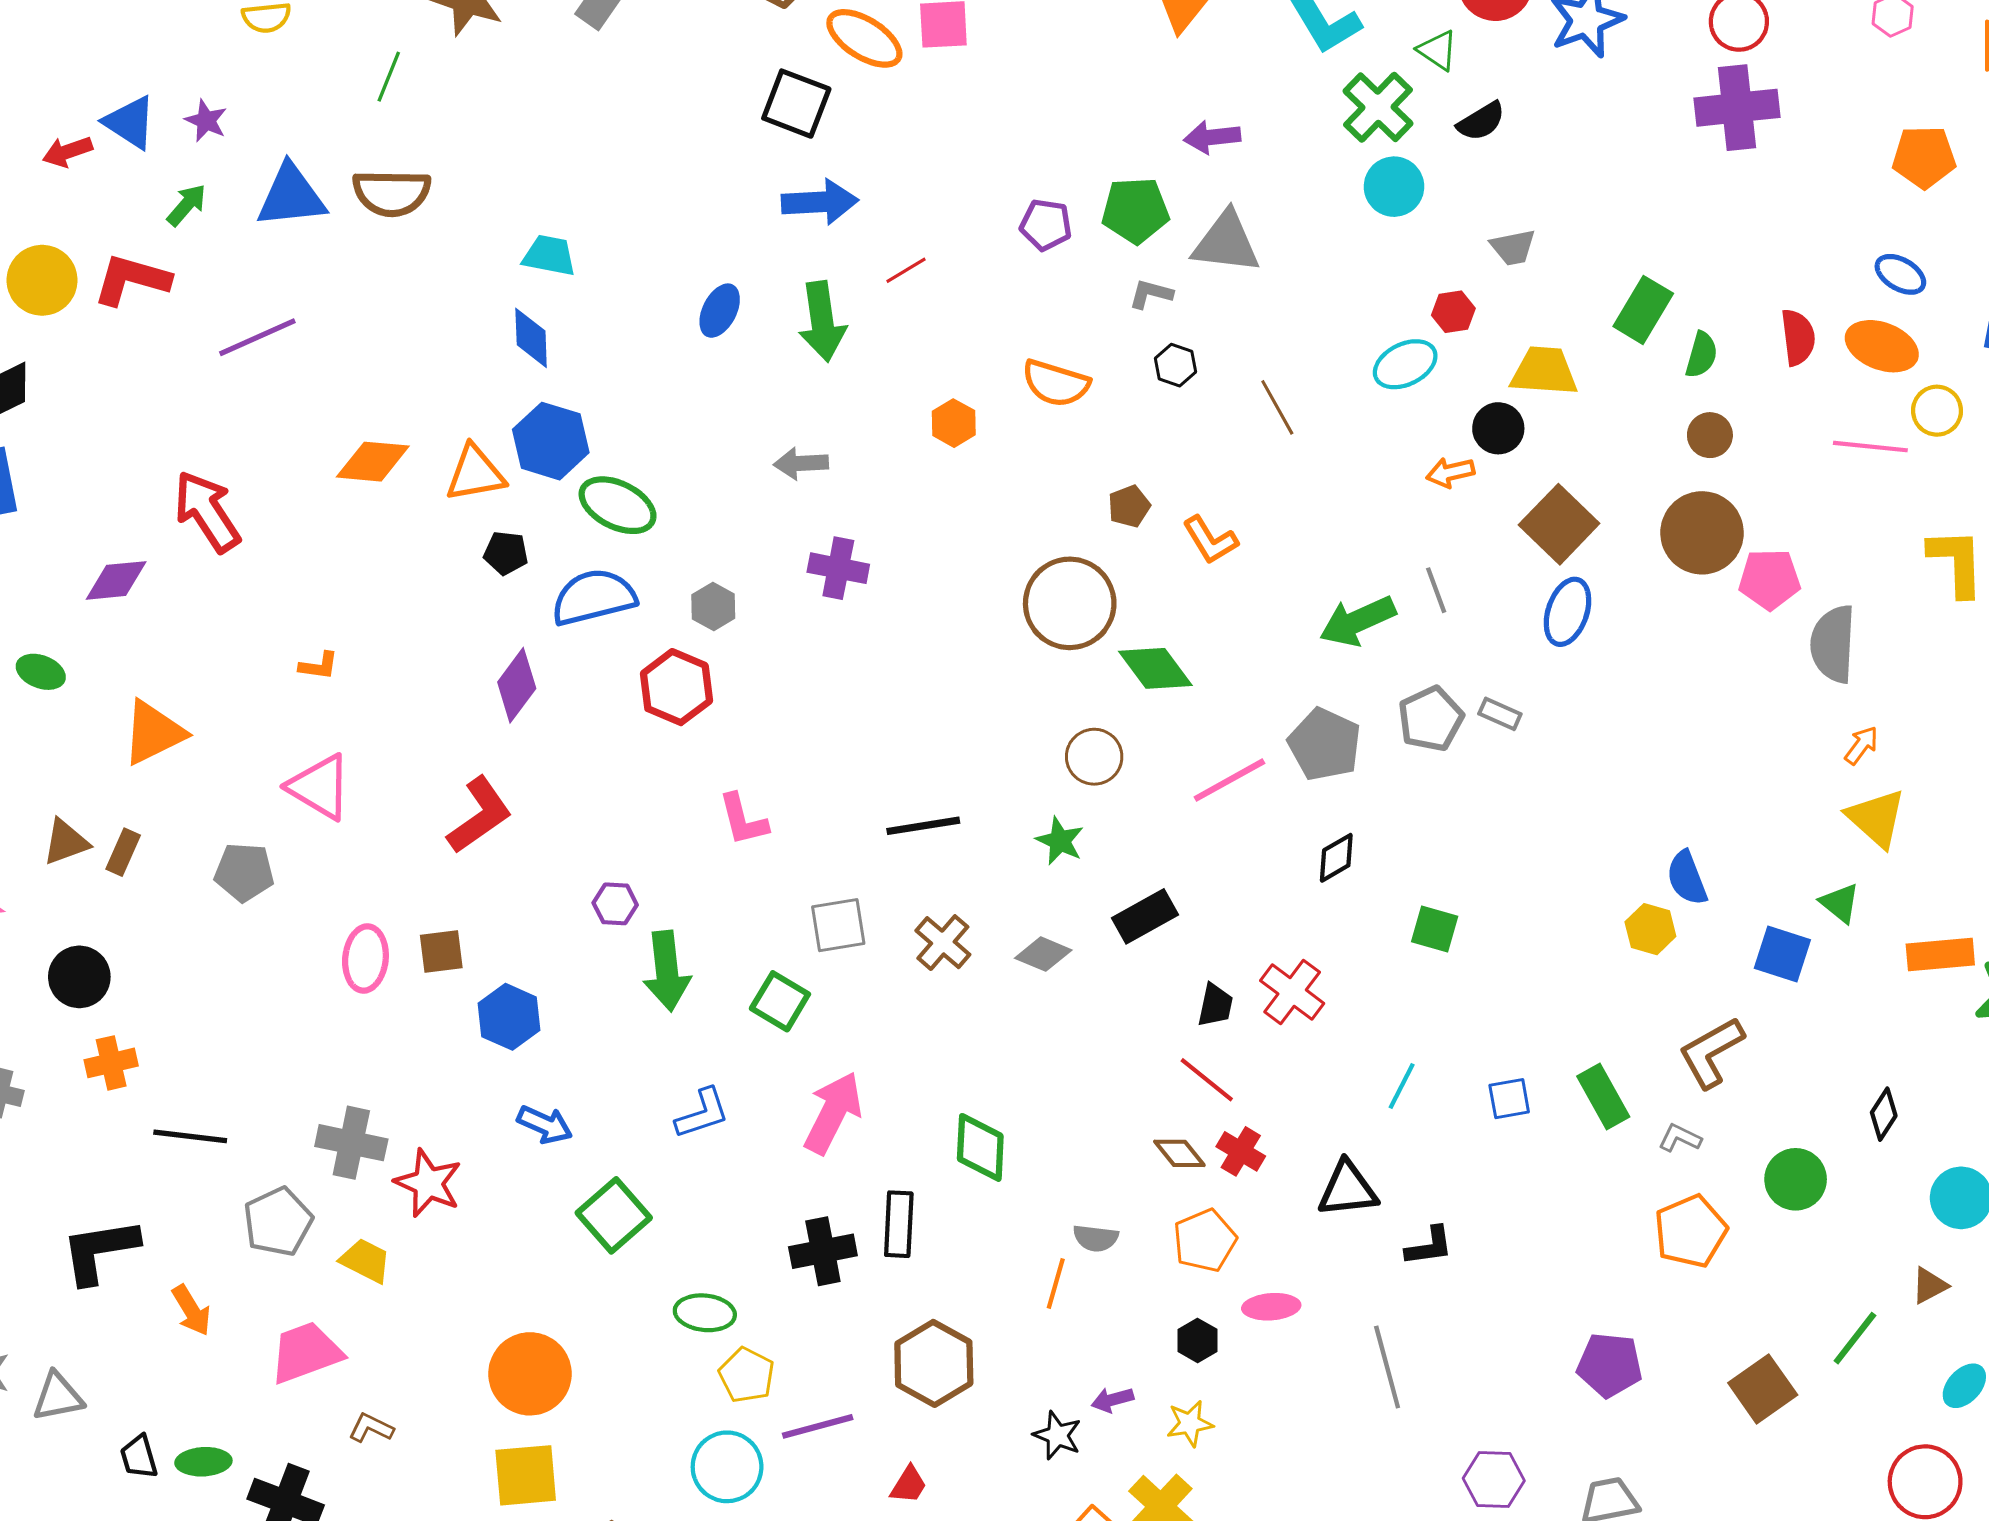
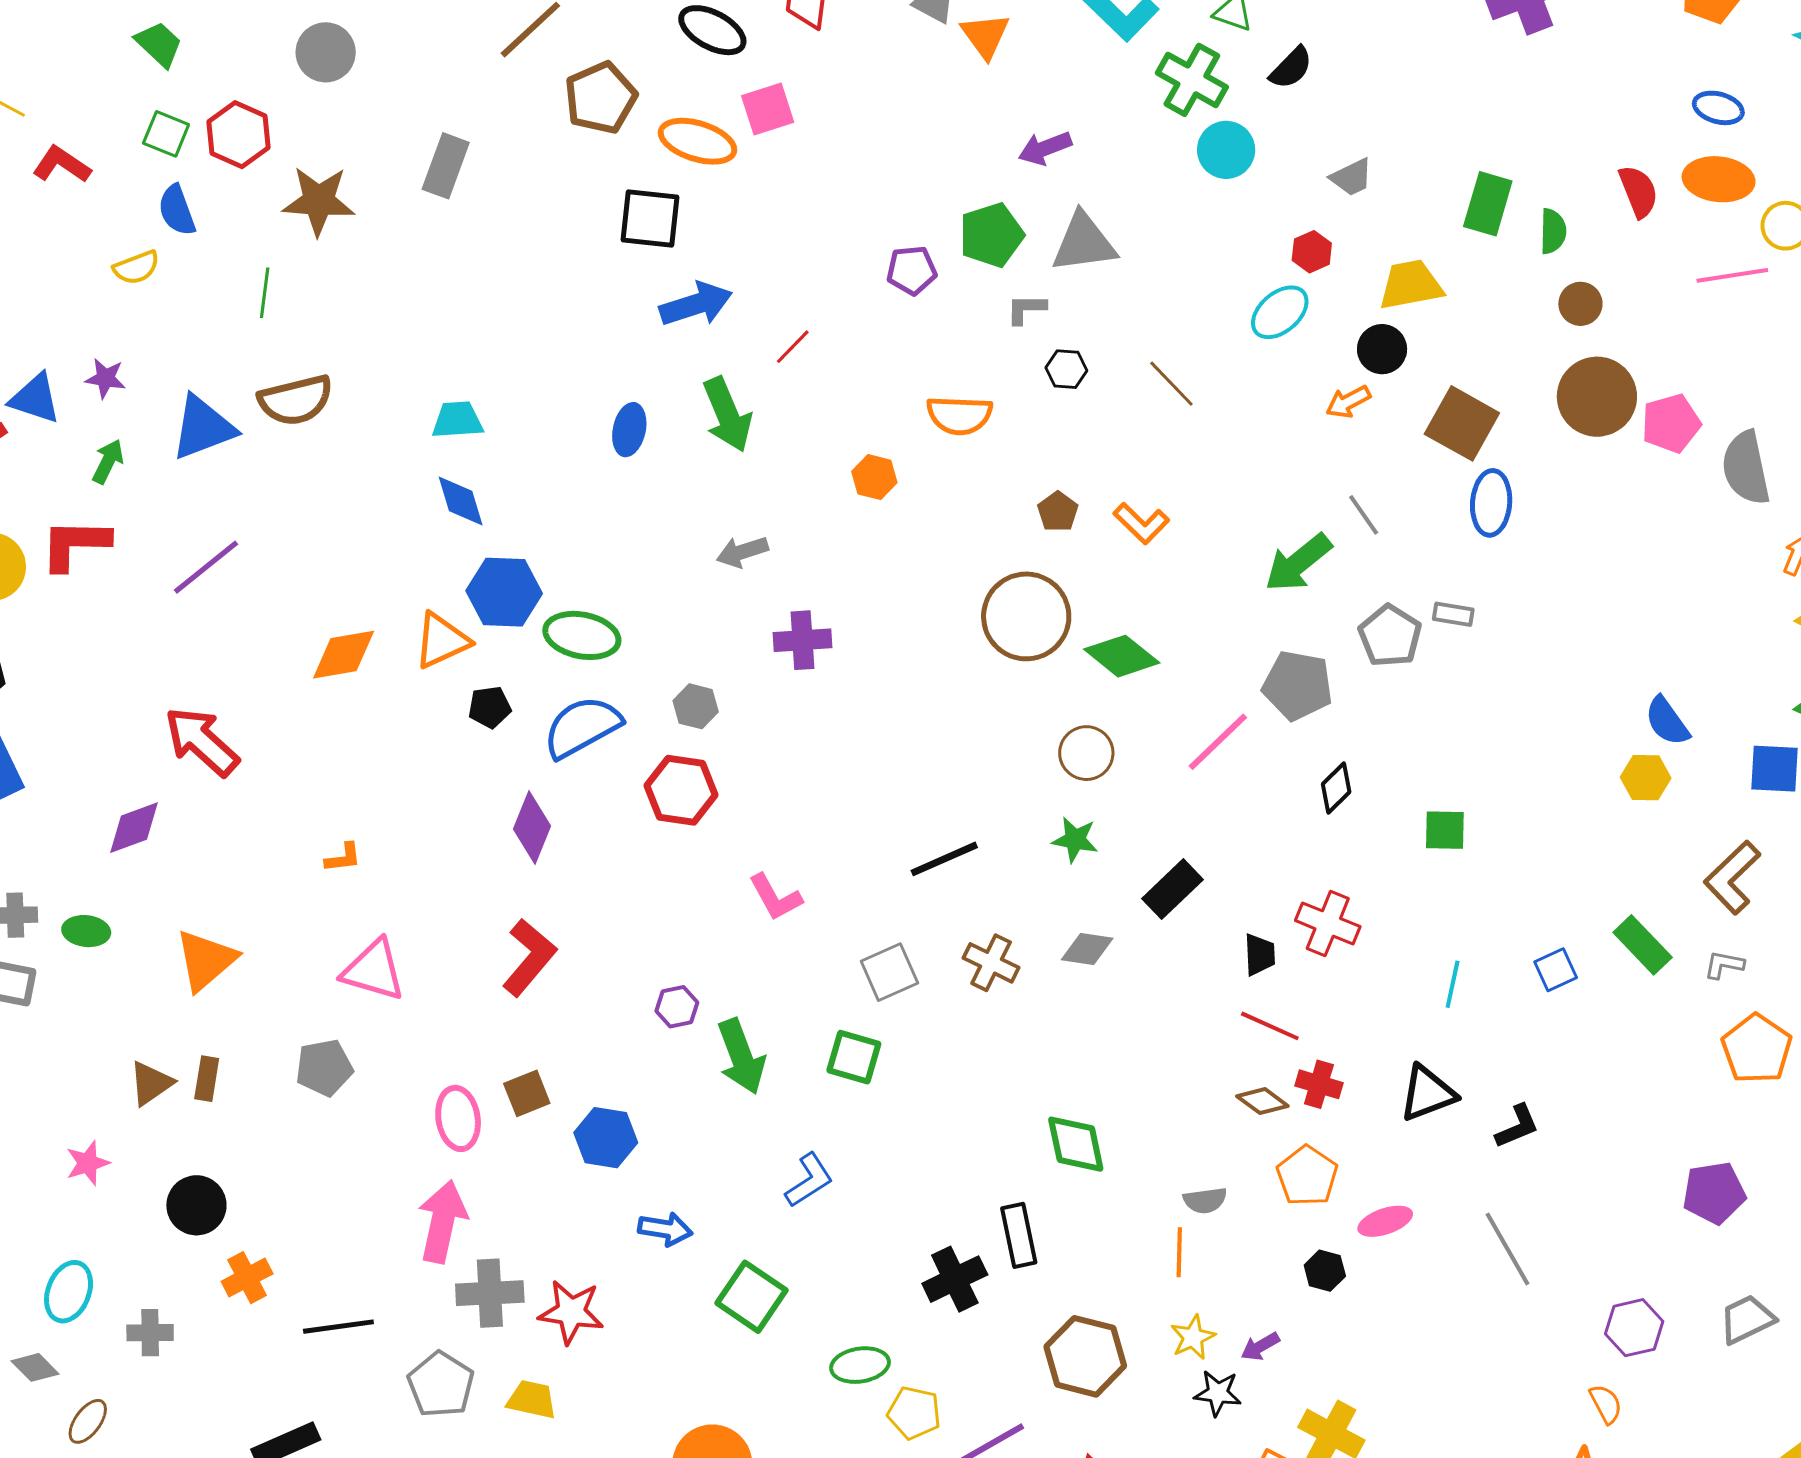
pink arrow: (833, 1113) -> (442, 1222), moved
yellow star: (1190, 1423) -> (1193, 1337), moved

